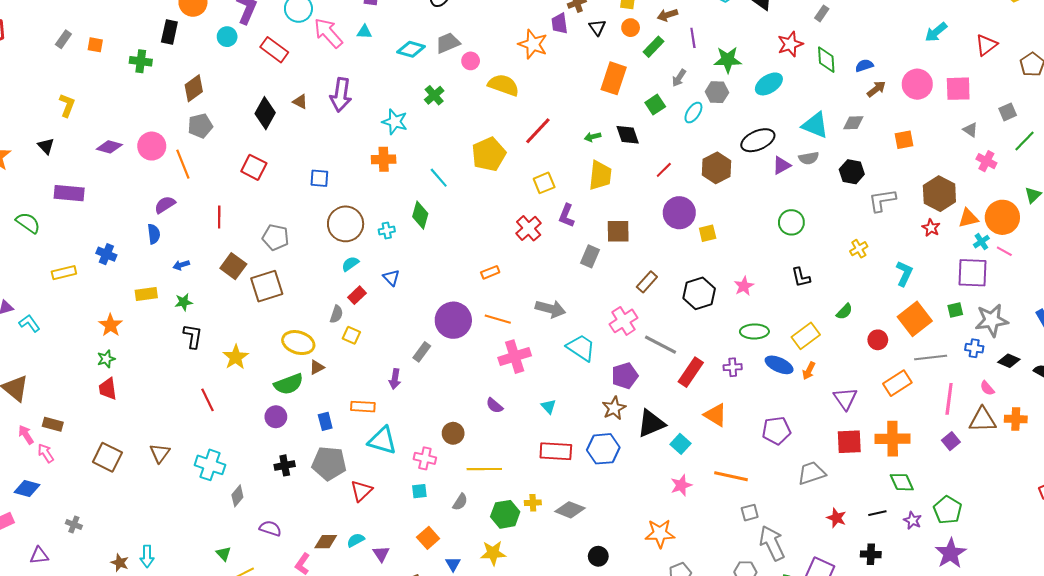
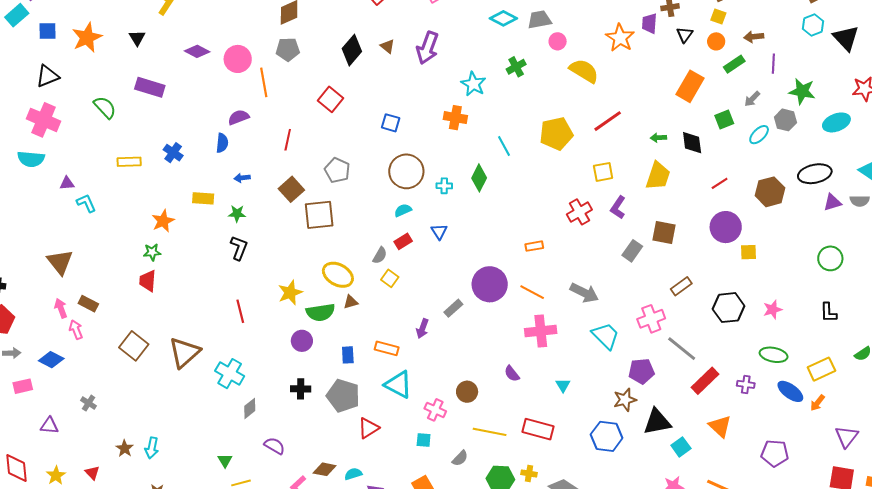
yellow star: (236, 357) -> (290, 293), moved
red rectangle: (556, 451) -> (538, 429), moved
brown triangle: (160, 453) -> (184, 352), size x1.6

